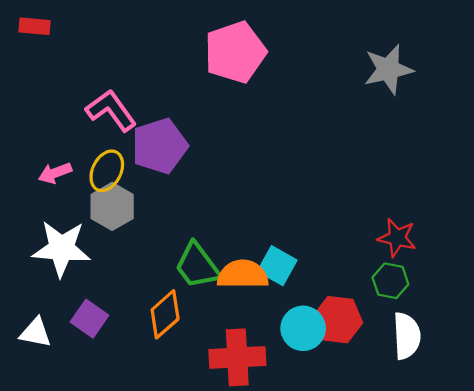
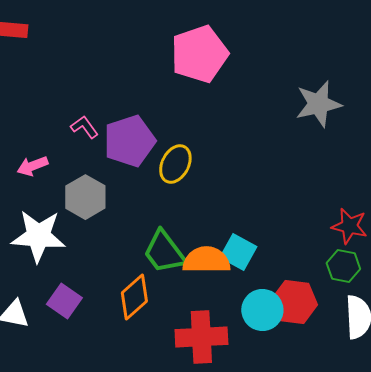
gray star: (388, 69) -> (318, 104), moved
pink L-shape: (111, 110) -> (84, 127), moved, size x0.6
yellow ellipse: (107, 171) -> (175, 164), moved

